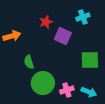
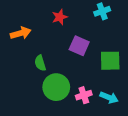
purple square: (63, 36) -> (79, 46), moved

